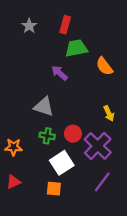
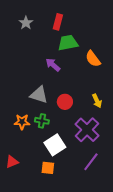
red circle: (73, 134) -> (65, 102), moved
orange star: (13, 147) -> (22, 122), moved

